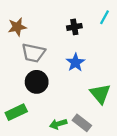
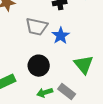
gray trapezoid: (33, 53) -> (37, 27), moved
black circle: (37, 82) -> (39, 66), moved

